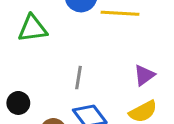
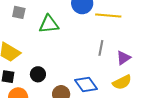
gray line: (79, 78) -> (101, 48), moved

